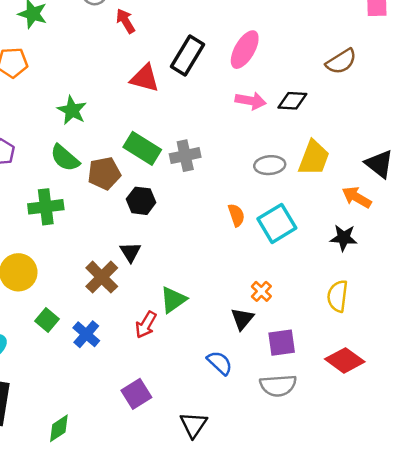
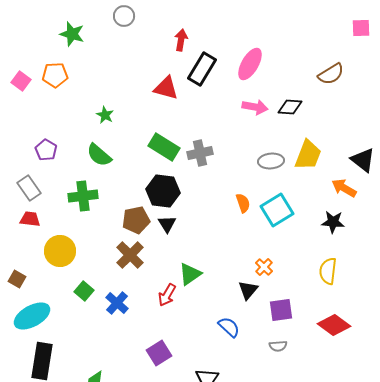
red arrow: (126, 21) -> (181, 40), moved, turned 40
green star: (72, 110) -> (105, 115), size x0.7
brown pentagon: (104, 173) -> (136, 220), moved
black hexagon: (141, 201) -> (163, 191), size x1.4
black triangle: (130, 252) -> (167, 224), moved
gray semicircle: (278, 385) -> (278, 346), size x0.6

